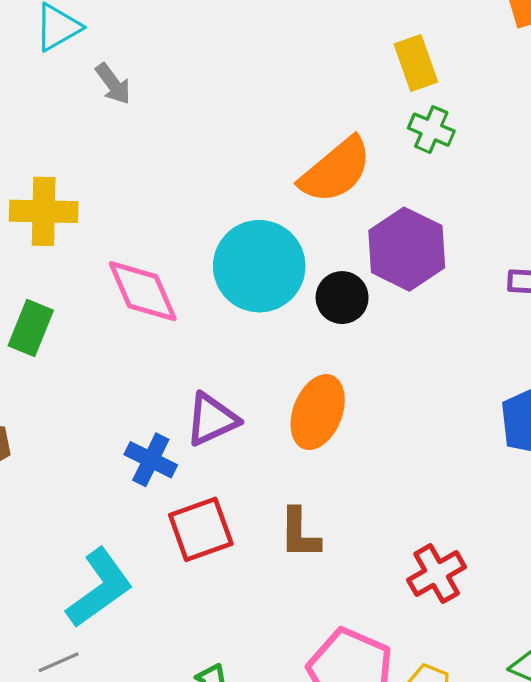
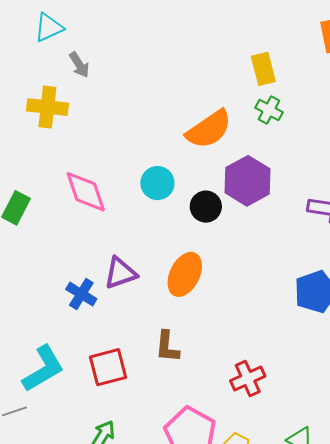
yellow cross: (44, 211) -> (47, 107), moved
cyan circle: (259, 266) -> (157, 183), size x0.6
red square: (201, 529) -> (108, 367), moved

